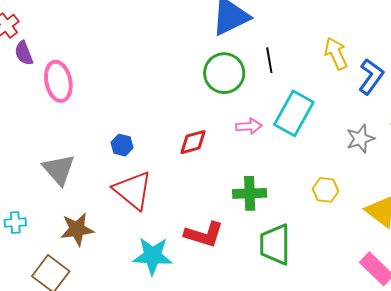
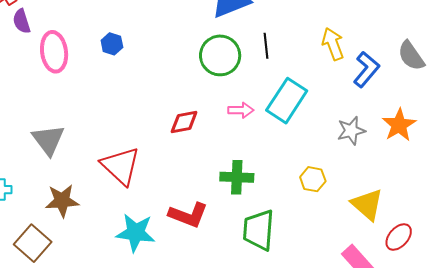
blue hexagon: (122, 145) -> (112, 44), moved

